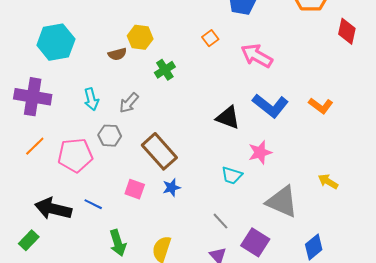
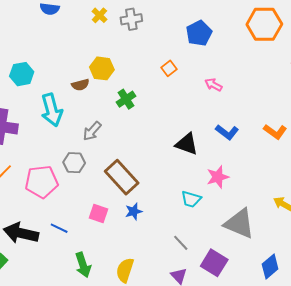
cyan hexagon: (56, 42) -> (22, 74), size x0.7
pink arrow: (257, 56) -> (213, 85), size x0.6
cyan arrow: (91, 99) -> (52, 110), moved, size x1.5
blue L-shape: (270, 106) -> (227, 132), size x0.7

